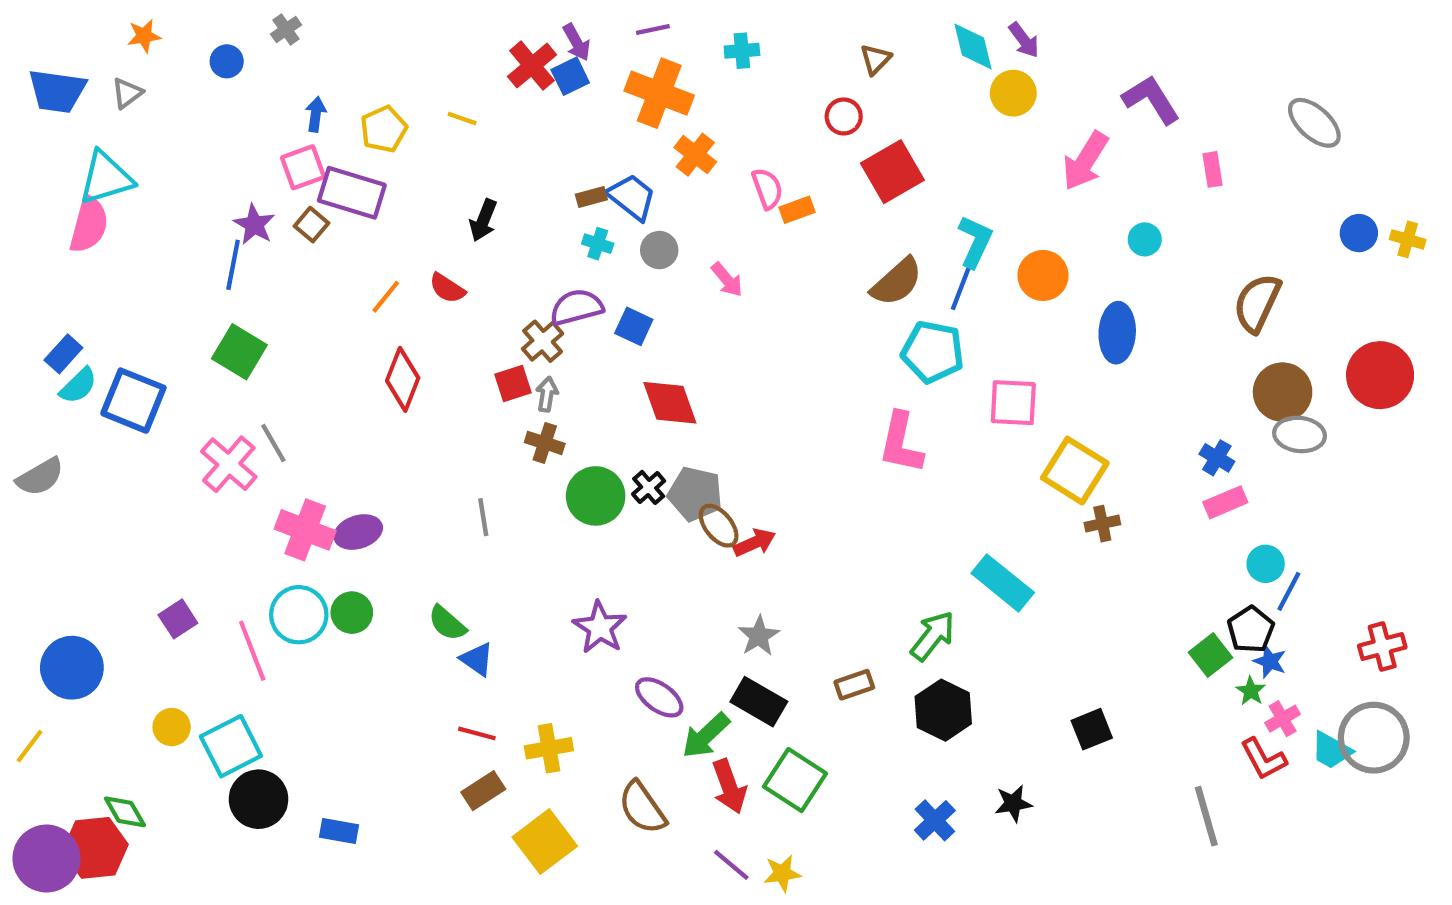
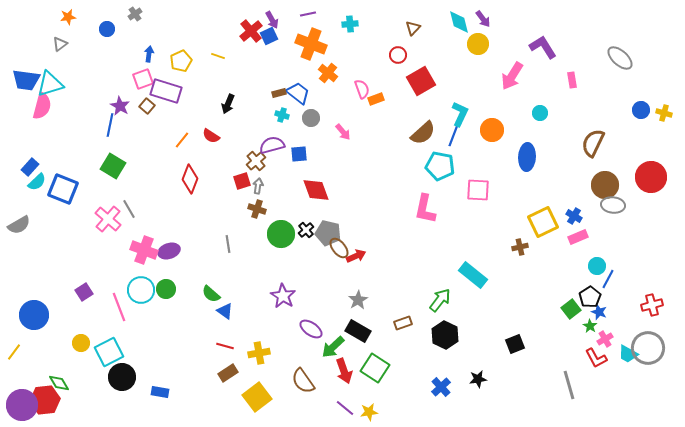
blue trapezoid: (57, 91) -> (26, 80), moved
blue square: (634, 326) -> (299, 154), turned -30
yellow square: (1075, 471) -> (543, 222), moved, turned 32

